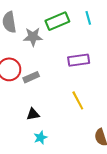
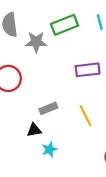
gray rectangle: (31, 77) -> (48, 108), moved
cyan star: (40, 138) -> (49, 149), moved

